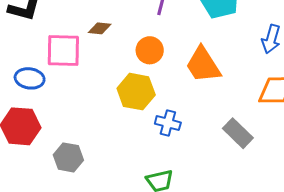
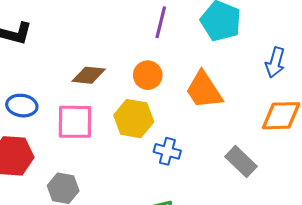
brown diamond: (100, 28) -> (89, 75), moved, size x1.4
pink square: (63, 50) -> (75, 122), moved

